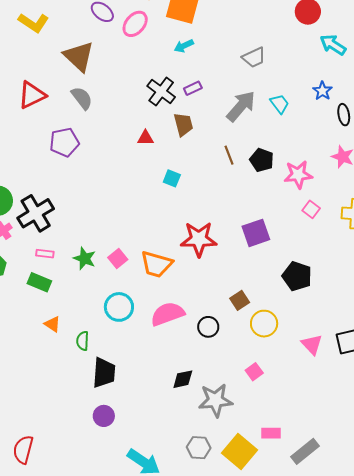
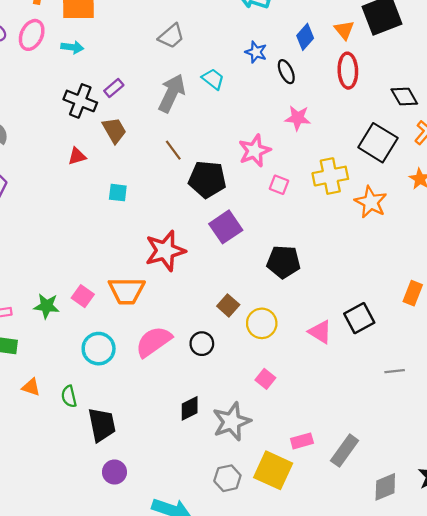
cyan arrow: (184, 46) -> (72, 47), moved, turned -132
black pentagon: (262, 160) -> (207, 179), moved, size x1.4

